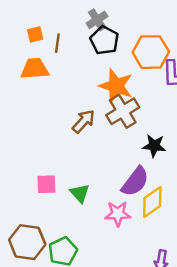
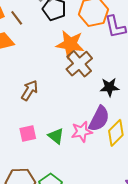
brown line: (57, 43) -> (17, 18), turned -35
brown arrow: (84, 121) -> (30, 90), moved
pink star: (118, 214) -> (82, 132), moved

